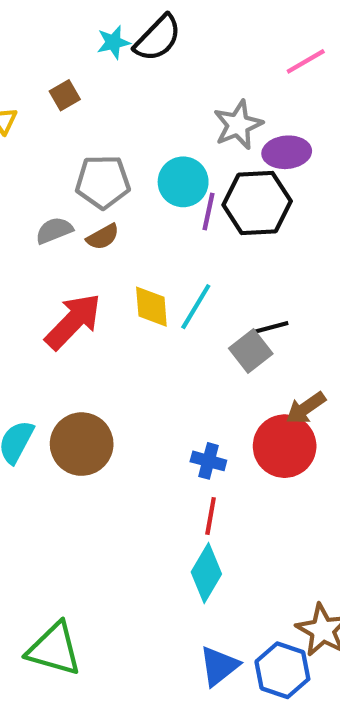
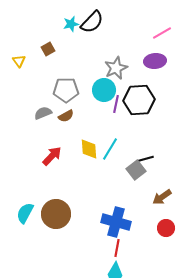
gray star: (238, 125) -> (116, 68), moved
purple ellipse: (287, 152) -> (155, 61), moved
red arrow: (73, 321) -> (52, 156), size x0.7
red circle: (285, 446) -> (166, 228), moved, size x0.6
blue cross: (208, 461) -> (116, 222), size x1.8

